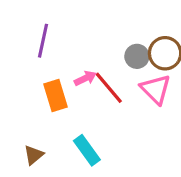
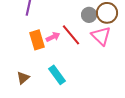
pink arrow: (85, 78) -> (53, 37), moved

